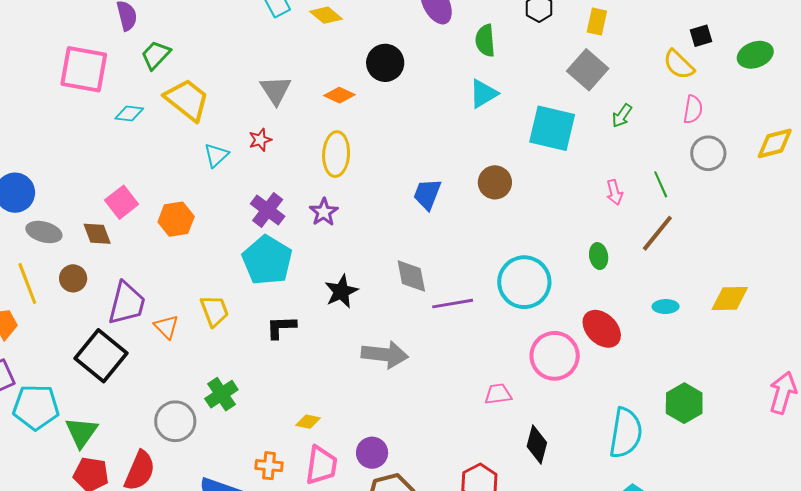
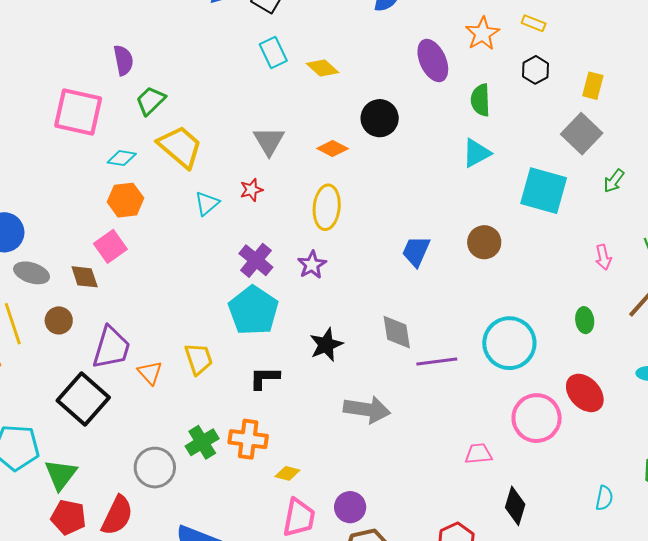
orange hexagon: (176, 219) -> (125, 200), moved
cyan semicircle: (626, 433) -> (604, 498), size x0.5
orange cross: (269, 466) -> (248, 439), moved, size x1.4

